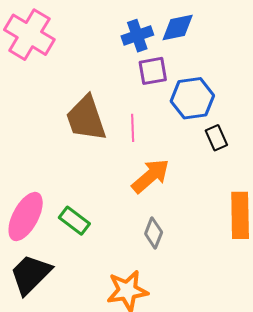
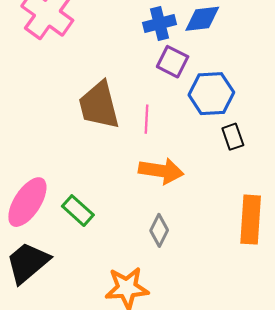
purple square: (153, 71) -> (173, 62), turned 32
orange arrow: (151, 176) -> (161, 171), turned 45

